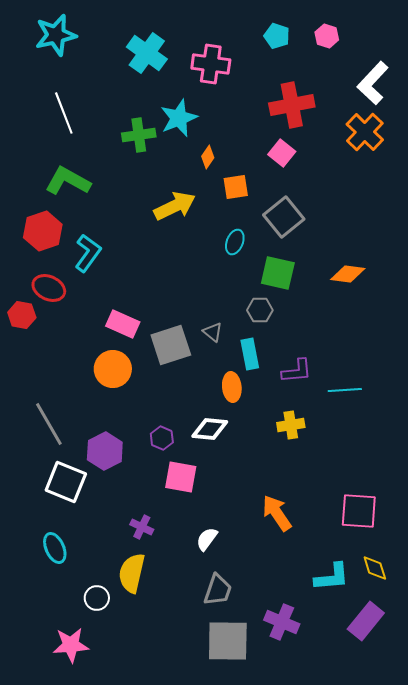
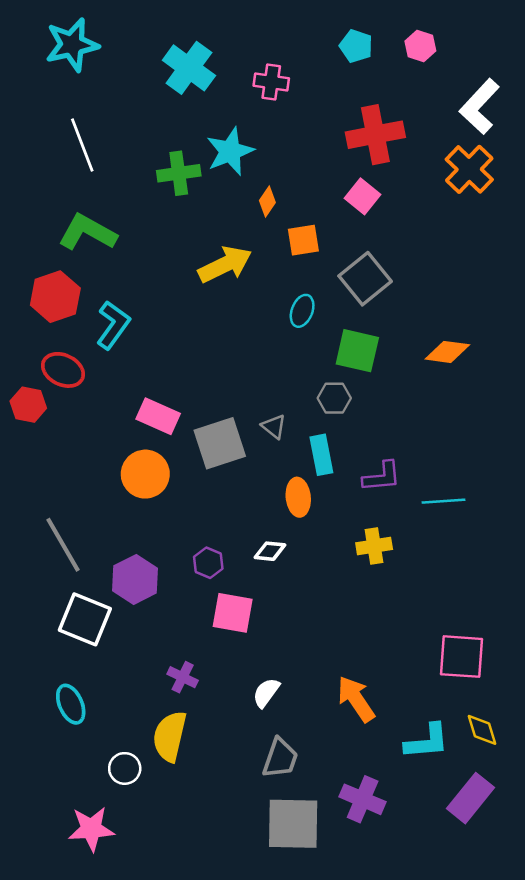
pink cross: (211, 64) -> (271, 82), size x0.7
white diamond: (210, 429) -> (270, 551), size x0.7
orange arrow: (277, 513) -> (356, 699), moved

